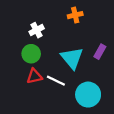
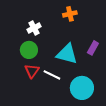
cyan triangle: (72, 58) -> (67, 54), turned -35
red triangle: (34, 76) -> (32, 71), turned -42

